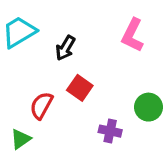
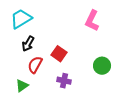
black arrow: (65, 48) -> (28, 44), moved
purple cross: (110, 131) -> (64, 81), moved

